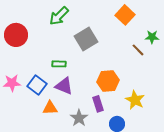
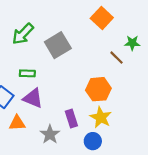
green arrow: (59, 16) -> (23, 34), moved
orange hexagon: (108, 81) -> (98, 89), moved
yellow star: (135, 100) -> (101, 117), moved

